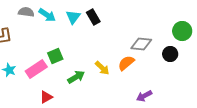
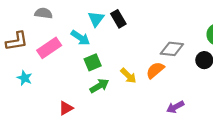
cyan arrow: (47, 15) -> (80, 38), moved
green square: (55, 56) -> (93, 62), moved
pink rectangle: (36, 69) -> (49, 48), moved

